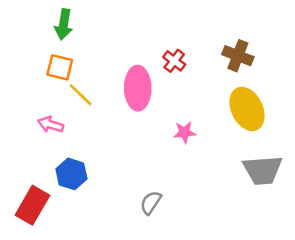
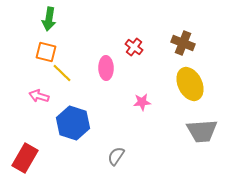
pink ellipse: (138, 88) -> (106, 68), size x0.7
blue hexagon: (71, 174) -> (73, 123), moved, size x1.4

